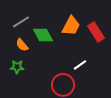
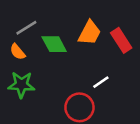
orange semicircle: (22, 45) -> (18, 52), moved
green star: (17, 67) -> (21, 85), size x1.5

